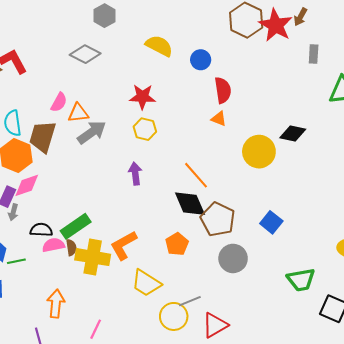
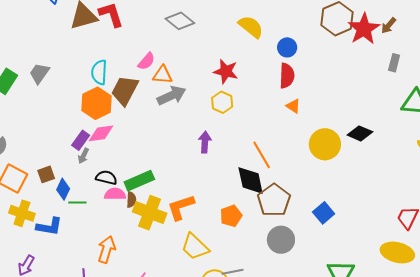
red semicircle: (223, 90) -> (287, 76), moved

